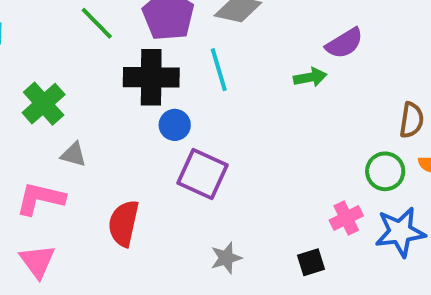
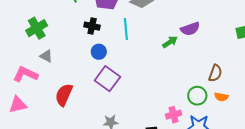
black cross: (151, 77) -> (92, 26), size x0.6
green arrow: (310, 77) -> (170, 42), turned -35
pink triangle: (37, 261) -> (18, 105), turned 42

